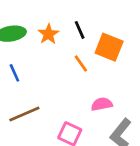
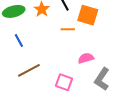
orange line: (81, 64) -> (68, 29), turned -48

